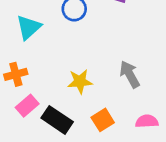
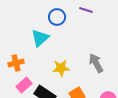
cyan triangle: (29, 27) -> (40, 38), moved

